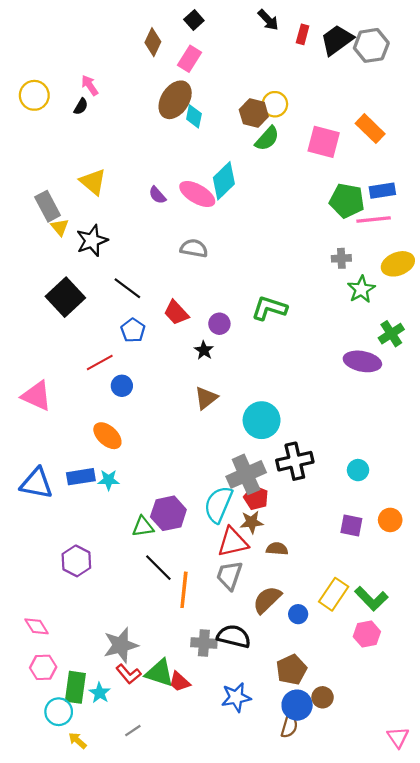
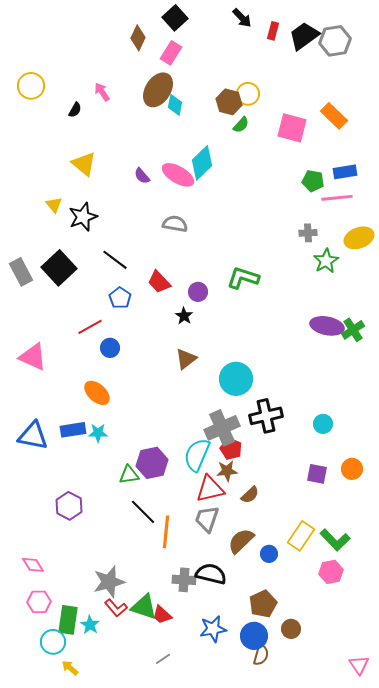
black square: (194, 20) -> (175, 18), size x1.4
pink arrow: (90, 85) -> (102, 92), moved
black semicircle: (81, 106) -> (75, 110), moved
green semicircle: (267, 139) -> (241, 125), size x0.7
green pentagon: (347, 201) -> (313, 181), size x0.7
gray rectangle: (48, 206) -> (21, 272), moved
green cross: (391, 334) -> (353, 330), moved
brown semicircle: (277, 549) -> (250, 495), turned 132
blue circle: (297, 705) -> (254, 636), moved
gray line: (133, 731) -> (163, 659), moved

